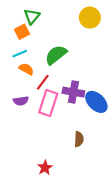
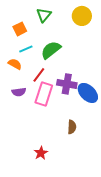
green triangle: (32, 16) -> (44, 15), moved
cyan line: (20, 54) -> (26, 49), moved
orange semicircle: (26, 69) -> (15, 64), moved

